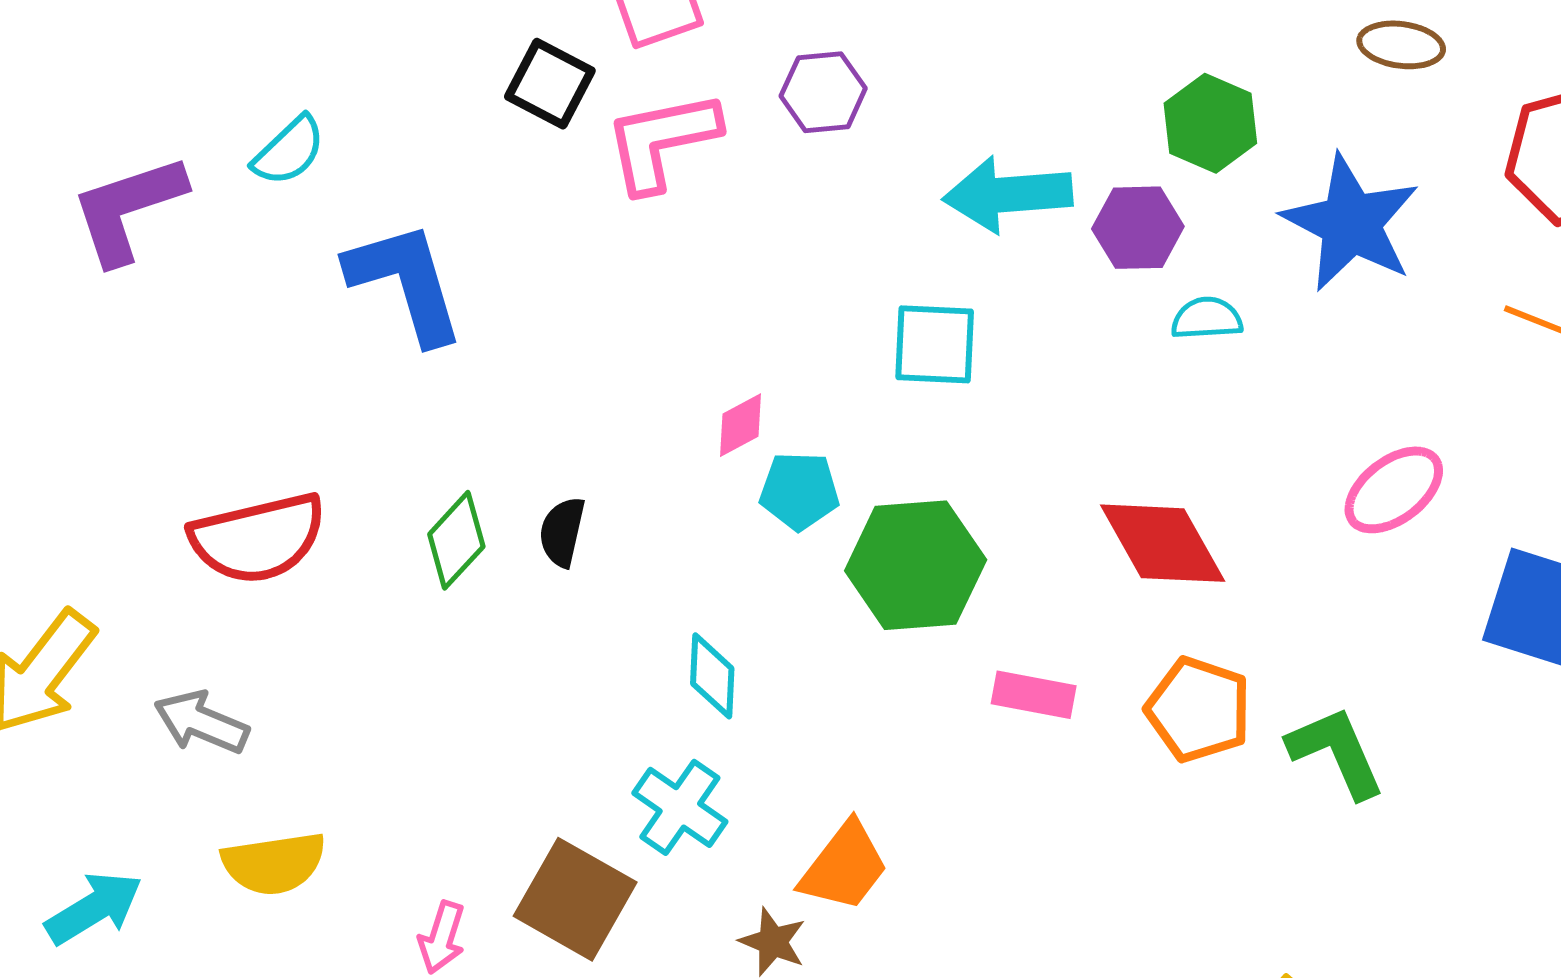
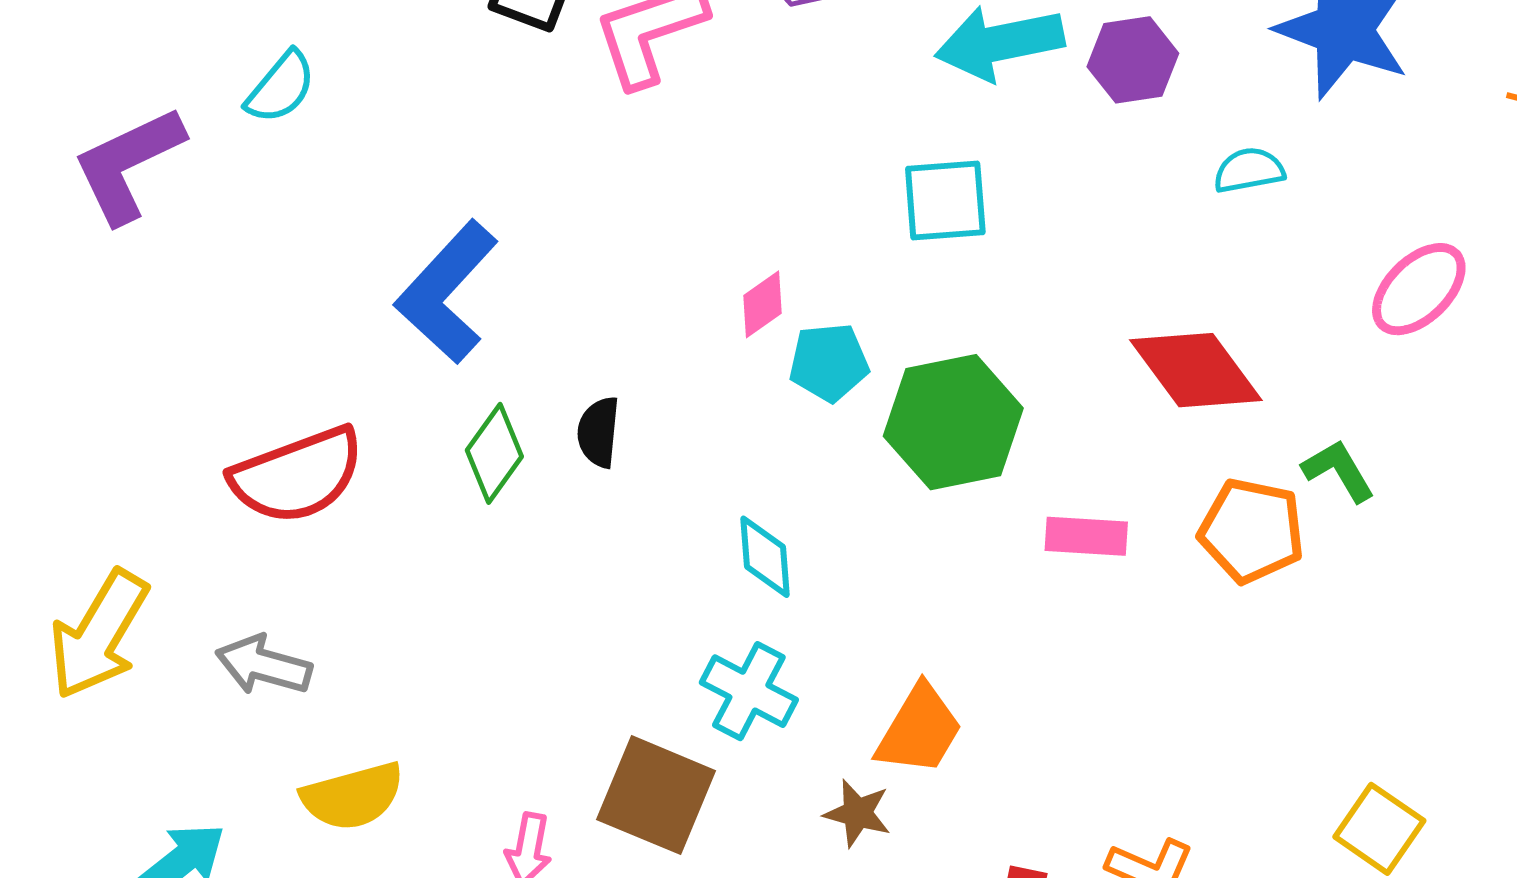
blue L-shape: (406, 282) -> (447, 292), moved, turned -114
cyan semicircle: (1207, 318) -> (1249, 170), moved
green L-shape: (1336, 752) -> (1338, 471), moved, size x0.7

